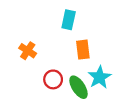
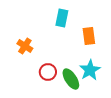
orange rectangle: (83, 50) -> (89, 36), moved

